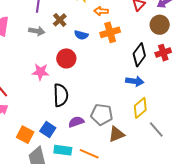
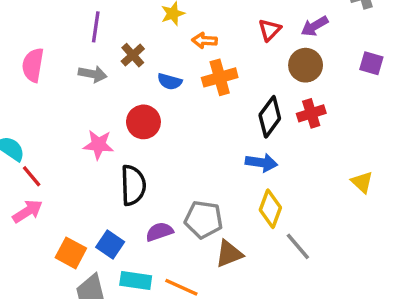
yellow diamond: (140, 108) -> (270, 209), turned -30

